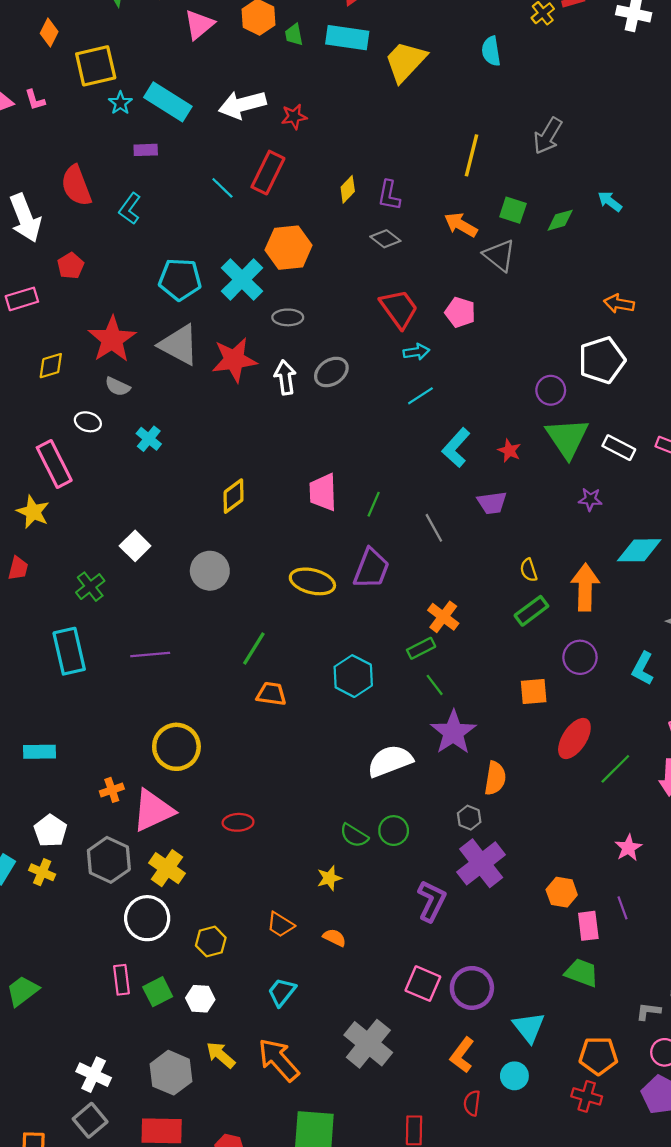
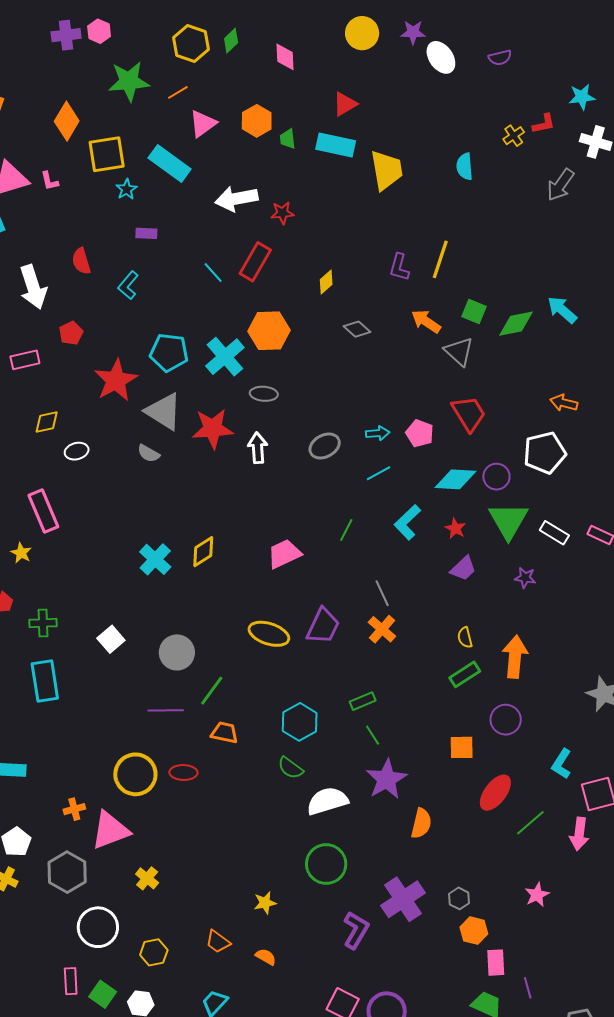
orange diamond: (49, 33) -> (67, 121), size x1.5
yellow trapezoid: (405, 61) -> (387, 170), turned 123
cyan rectangle: (168, 102) -> (170, 163), moved
gray arrow: (548, 136) -> (561, 185), moved
red semicircle: (76, 186) -> (81, 261), size x0.7
purple L-shape: (389, 195) -> (399, 267), moved
cyan arrow: (610, 201) -> (562, 310), size x1.4
green diamond: (560, 220) -> (516, 324), size x1.4
red trapezoid: (399, 309) -> (469, 413), moved
pink pentagon: (460, 312) -> (420, 433), moved
red star: (112, 339) -> (116, 380), moved
gray ellipse: (331, 372) -> (325, 446), moved
gray semicircle: (118, 387) -> (149, 453), moved
white ellipse: (88, 422) -> (77, 451), moved, turned -35
cyan cross: (149, 439) -> (155, 559), moved, size x1.4
pink trapezoid: (323, 492) -> (284, 554), turned 63
purple trapezoid: (492, 503) -> (463, 568), moved, turned -40
green line: (374, 504) -> (346, 530), moved
yellow star: (33, 512) -> (21, 553), size x0.7
white square: (135, 546) -> (111, 639), moved
cyan diamond: (639, 550) -> (455, 479), moved
gray circle: (210, 571) -> (177, 652), moved
green cross: (90, 587) -> (43, 623), moved, turned 32
orange cross: (443, 617) -> (382, 629), moved
purple line: (150, 654) -> (166, 710), moved
cyan L-shape: (643, 669) -> (561, 764), moved
gray hexagon: (469, 818) -> (459, 898), moved
red ellipse: (238, 822) -> (183, 773), moved
green circle: (394, 831) -> (326, 864), size x1.5
green semicircle: (354, 835) -> (290, 768), moved
yellow cross: (167, 868) -> (147, 878), moved, size x0.7
purple line: (623, 908) -> (528, 988), moved
green square: (158, 992) -> (103, 994), turned -32

